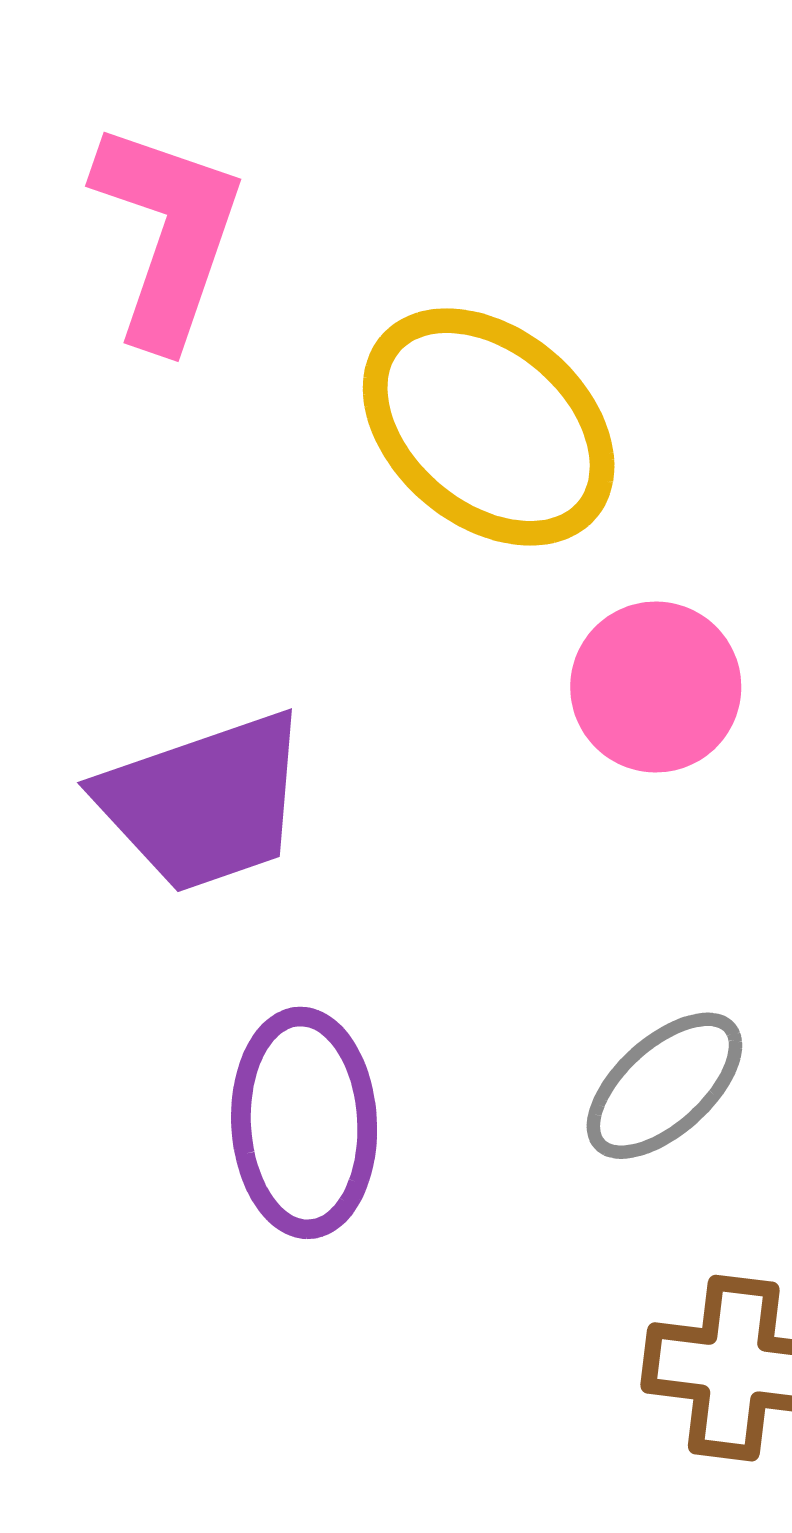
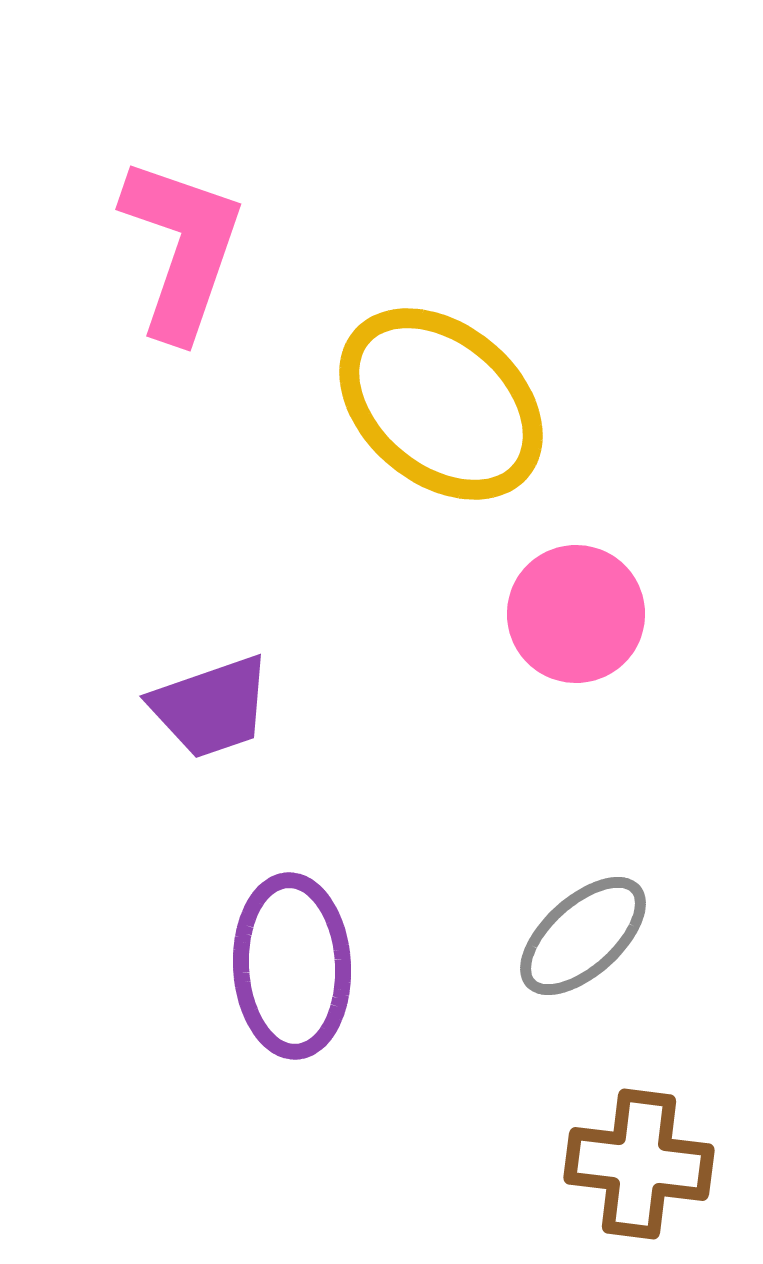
purple trapezoid: (204, 802) -> (211, 707), size x0.7

